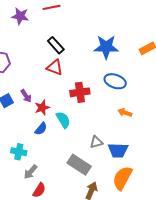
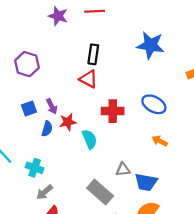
black rectangle: (56, 45) -> (93, 54), turned 42
blue star: (106, 47) -> (151, 45), moved
blue semicircle: (41, 129) -> (47, 129), moved, turned -32

